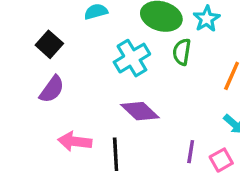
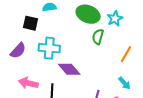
black square: (49, 44) -> (30, 23), moved, turned -35
cyan cross: (132, 58) -> (49, 48), moved, turned 30

